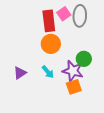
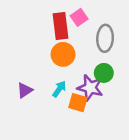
gray ellipse: (80, 16) -> (105, 38), moved
cyan arrow: (48, 72) -> (59, 89), turned -104
orange square: (74, 87) -> (78, 103), moved, turned 35

